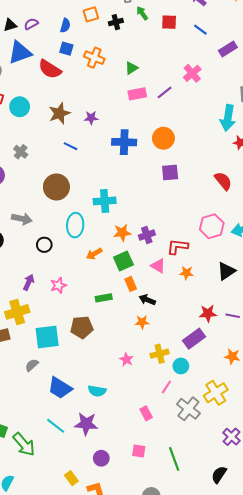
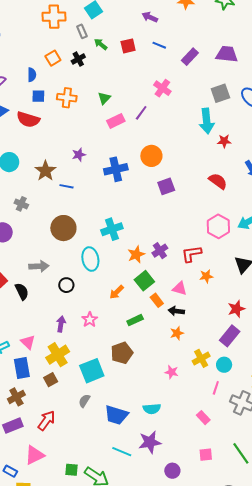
brown star: (59, 113) -> (45, 171), moved
orange arrow: (94, 254) -> (117, 292), moved
pink triangle: (158, 266) -> (180, 289), moved

